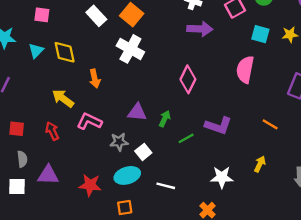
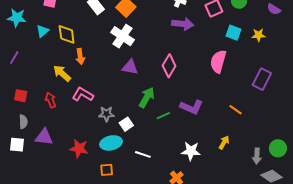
orange arrow: (95, 79) -> (80, 57), moved
purple triangle: (137, 112) -> (130, 67), moved
green arrow: (165, 119) -> (147, 97), size x1.5

